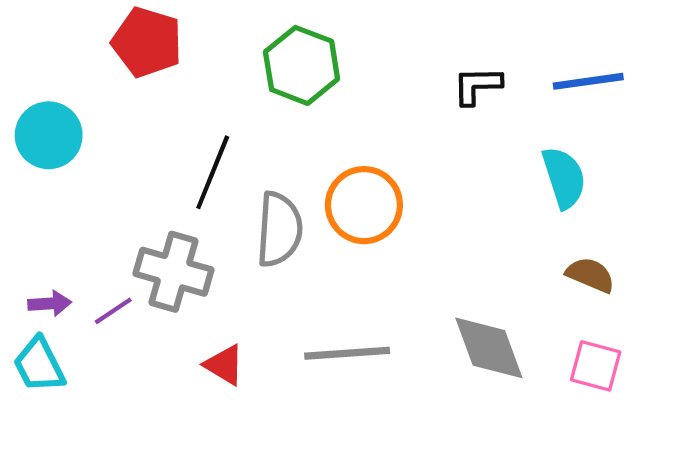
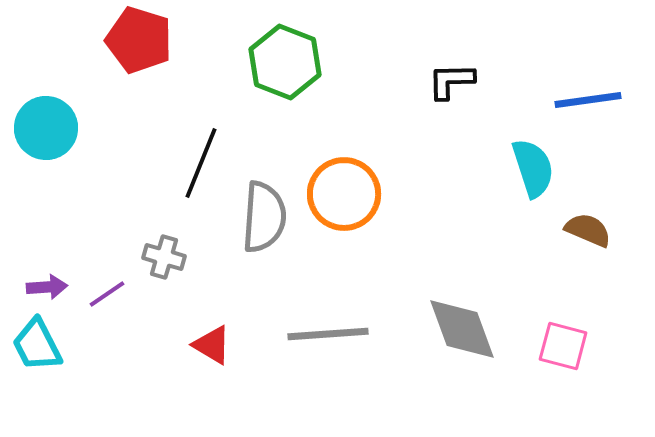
blue line: (588, 81) -> (588, 100), moved
gray cross: (174, 272) -> (164, 257), size x0.6
brown semicircle: (590, 275) -> (588, 230), moved

